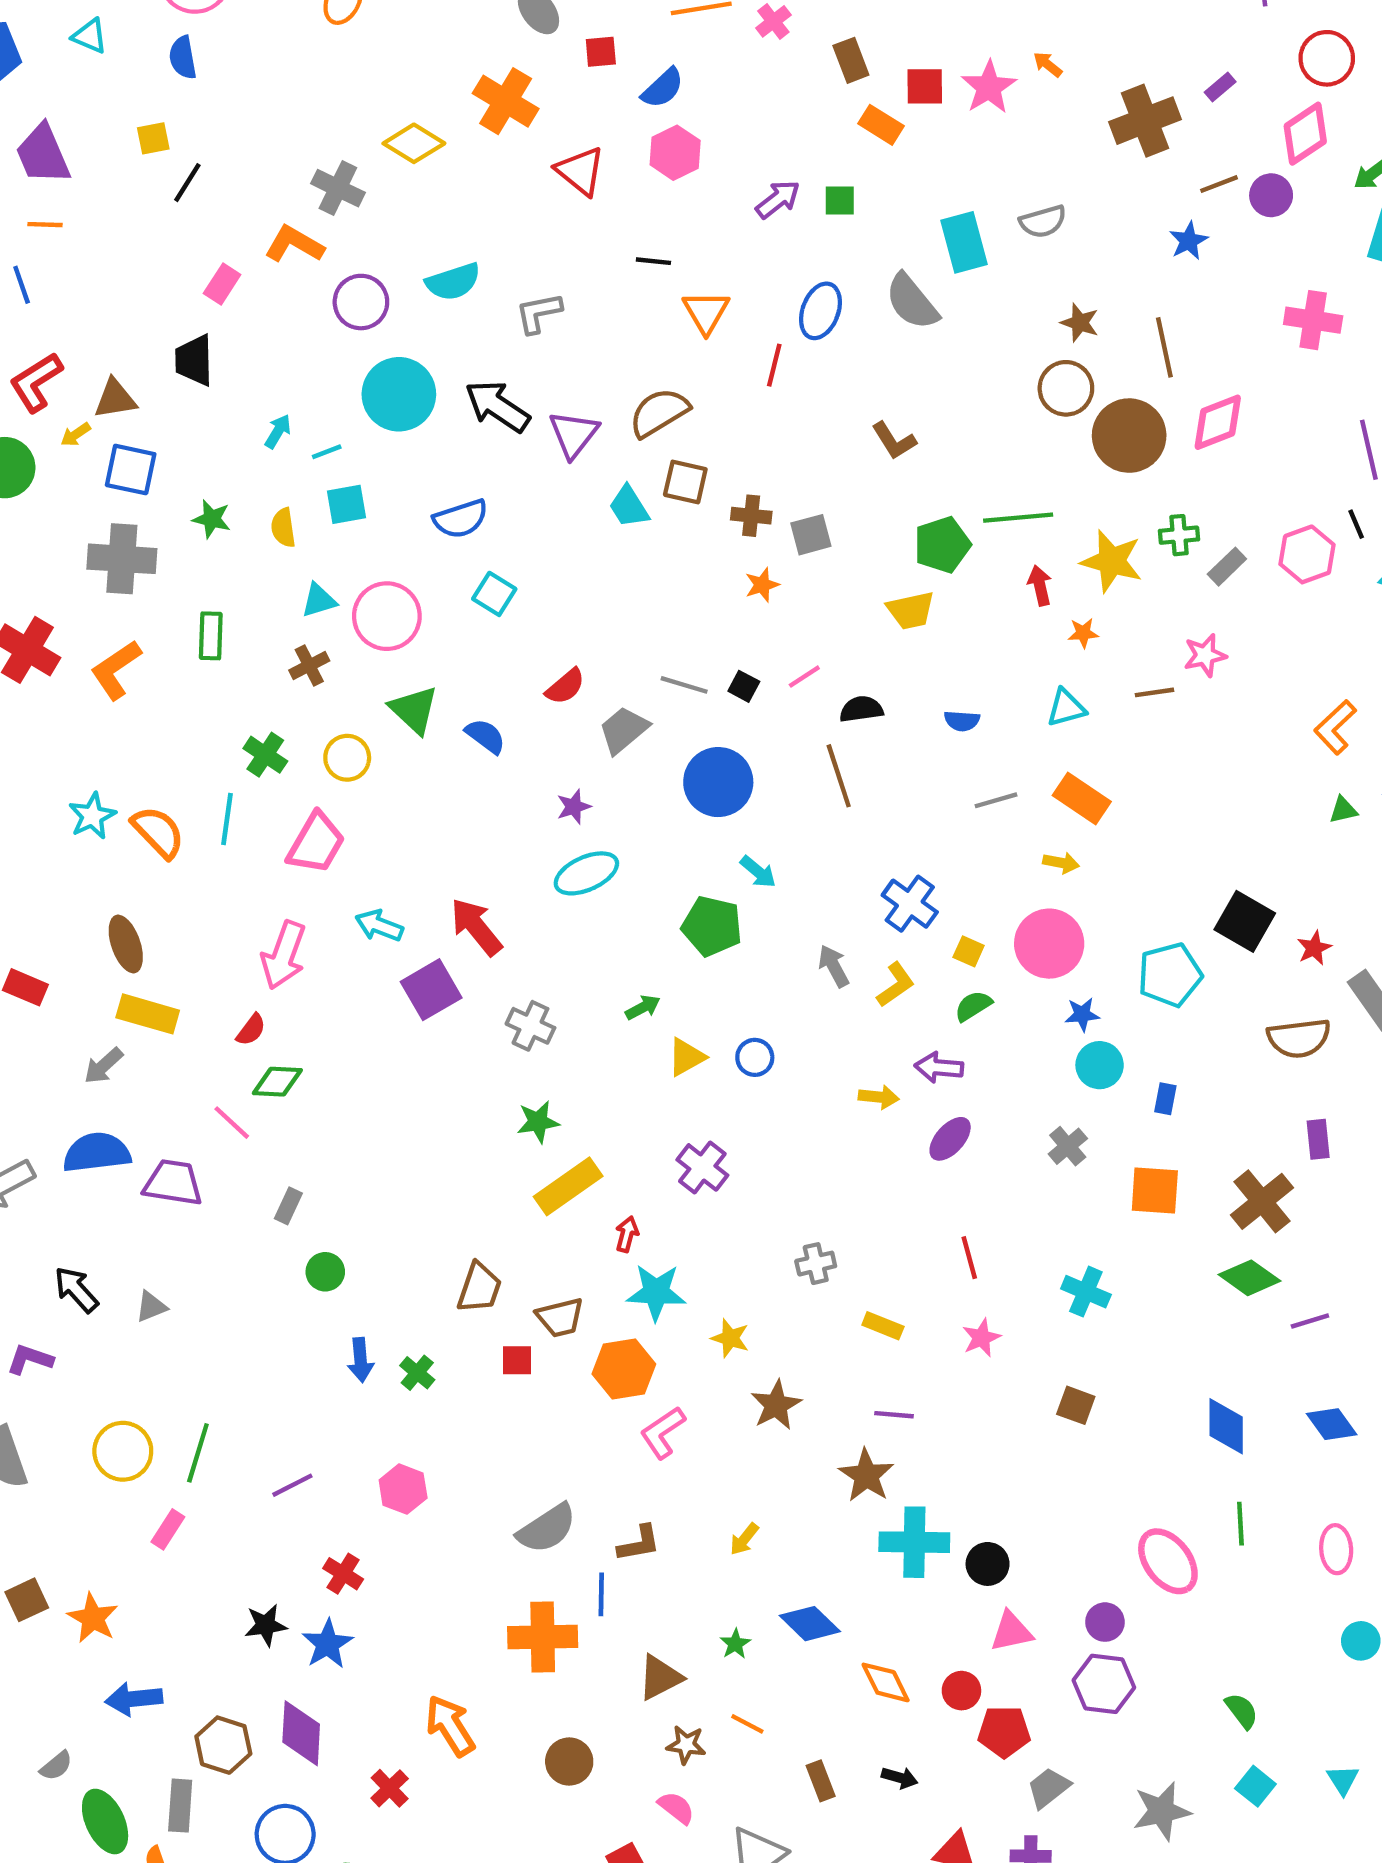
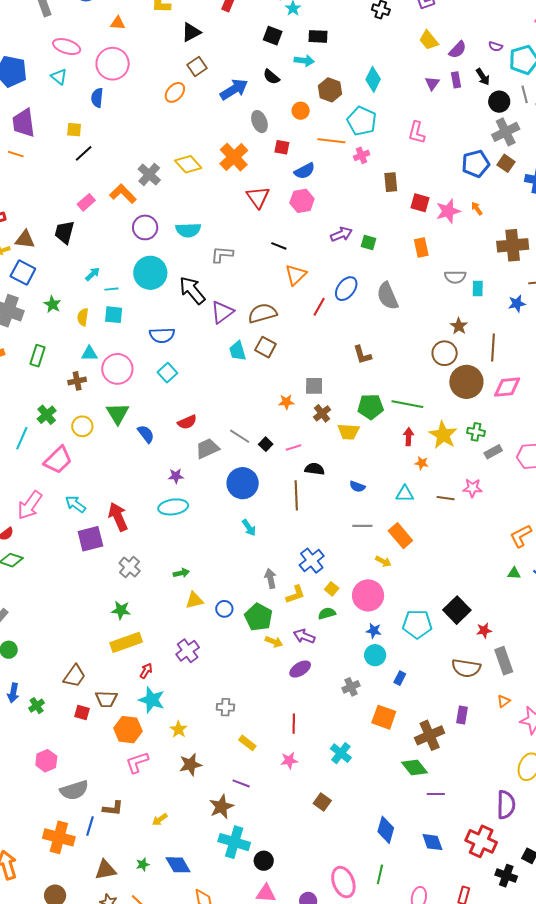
orange rectangle: (881, 125) -> (421, 247), moved, turned 30
cyan rectangle: (964, 242) -> (478, 289), moved, size x0.6
brown cross: (751, 516) -> (322, 413), moved, turned 30
green pentagon: (712, 926) -> (258, 617), moved
pink hexagon: (403, 1489) -> (46, 761), moved

